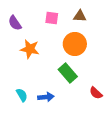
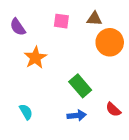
orange circle: (75, 44) -> (110, 42), moved
orange star: (30, 49) -> (35, 58), turned 30
blue arrow: (46, 97) -> (77, 115), moved

